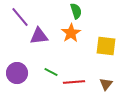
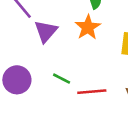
purple triangle: (39, 36) -> (46, 31), turned -42

